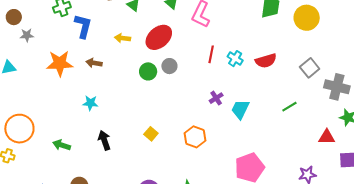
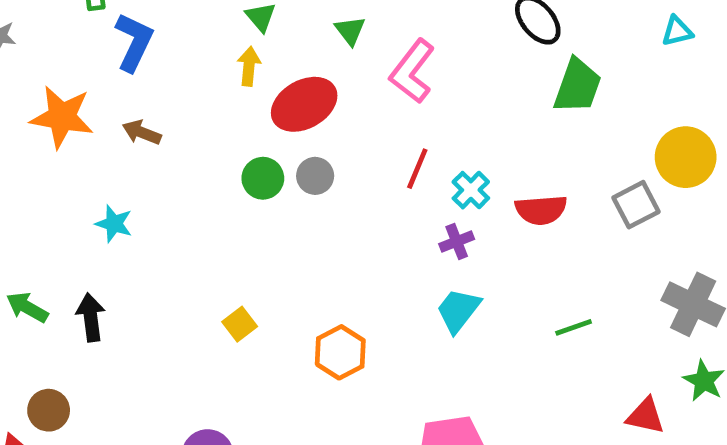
yellow circle: (307, 18) -> (686, 157), moved
yellow arrow: (122, 38) -> (249, 66), moved, turned 77
gray square: (310, 68) -> (636, 205), moved
purple cross: (216, 98) -> (457, 242), moved
black arrow: (104, 140) -> (91, 317), moved

